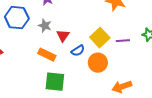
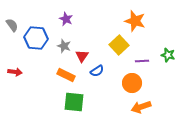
yellow square: (100, 38) -> (119, 45), moved
orange circle: (98, 63) -> (132, 83), moved

